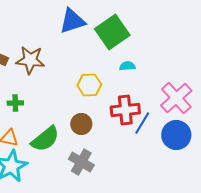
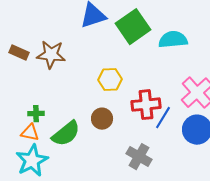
cyan semicircle: (127, 66) -> (173, 40), moved, size x1.8
green cross: (15, 103) -> (36, 114), moved
gray cross: (81, 162) -> (139, 157), moved

